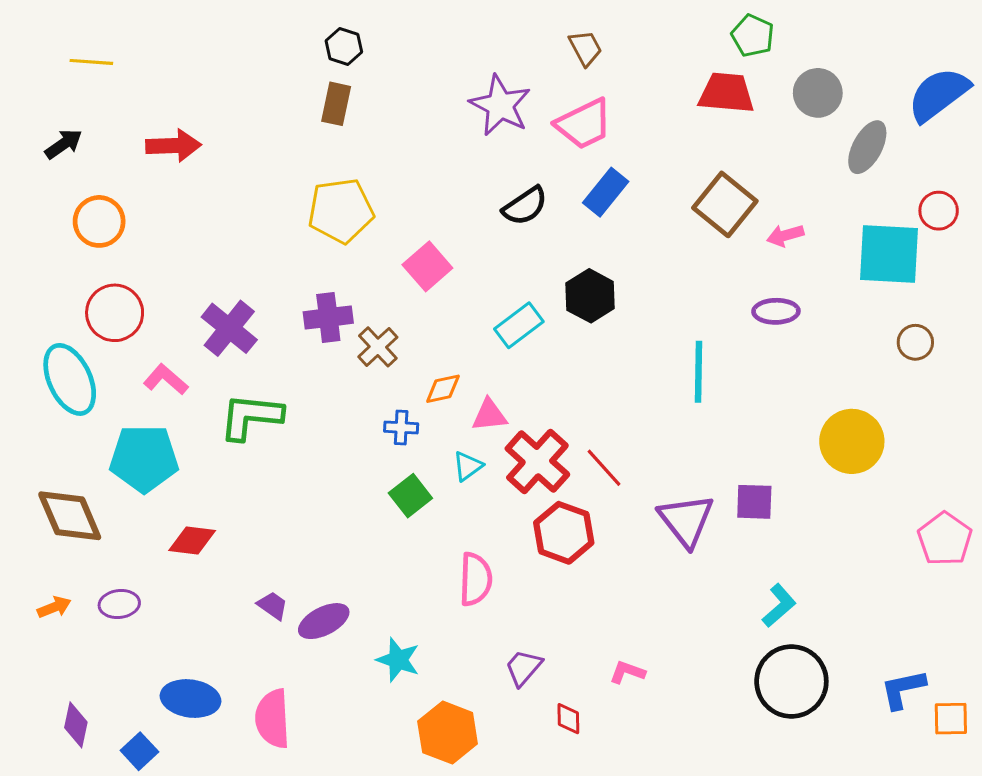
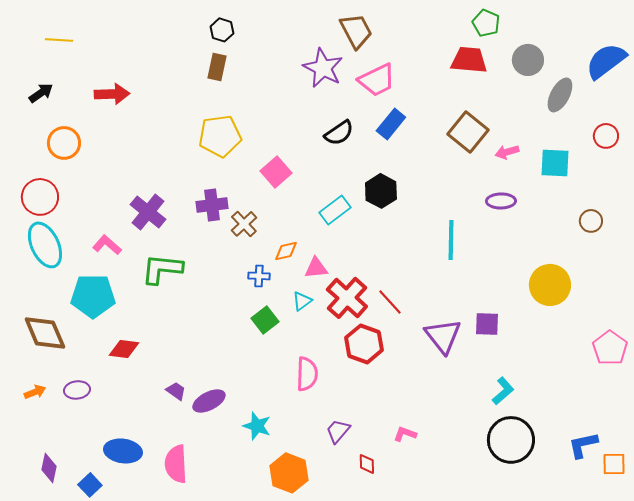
brown trapezoid: (585, 48) -> (356, 31), moved, size x1.5
cyan square: (889, 254) -> (555, 163), moved, size x0.7
red circle: (115, 313) -> (40, 197), moved

